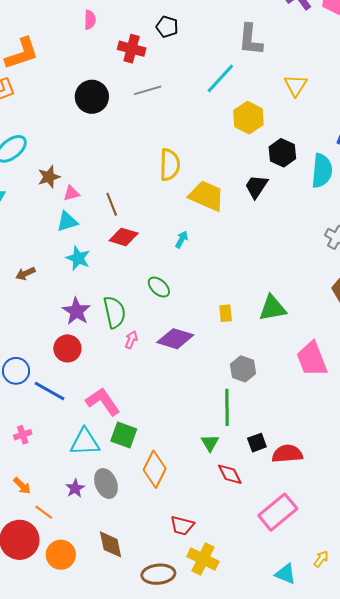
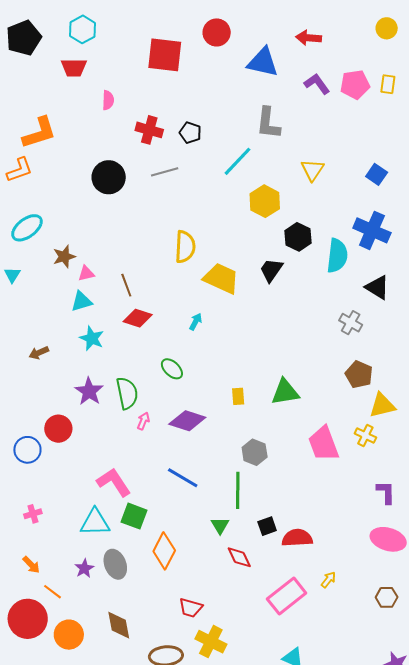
black pentagon: (167, 27) -> (190, 133), moved
red circle: (67, 348) -> (58, 429), moved
blue line: (50, 391) -> (183, 478), moved
yellow arrow: (321, 559) -> (328, 580), moved

